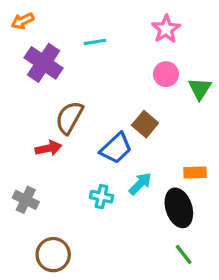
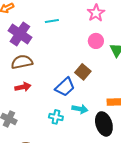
brown semicircle: (69, 118) -> (22, 62), moved, turned 50
cyan arrow: (140, 184) -> (80, 109), turned 56

